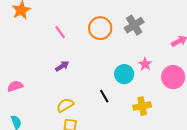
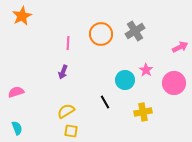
pink line: (60, 32) -> (68, 43), moved, turned 40
purple arrow: (62, 66) -> (63, 72), turned 144

